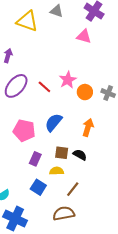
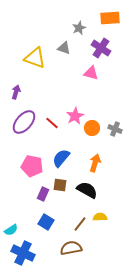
brown square: (62, 153) -> (60, 185), moved
black semicircle: (80, 155) -> (87, 190), size x1.5
yellow semicircle: (57, 171) -> (100, 217), moved

